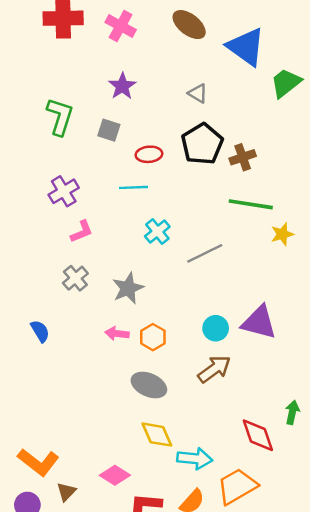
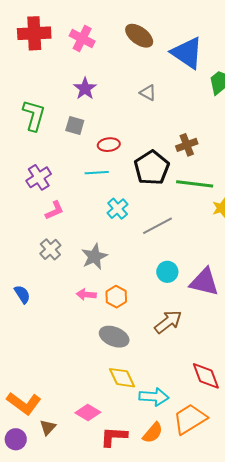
black pentagon: (202, 144) -> (152, 168), moved
cyan circle: (216, 328) -> (167, 272), moved

